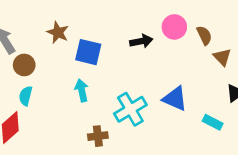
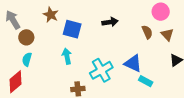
pink circle: (174, 27) -> (161, 12), moved
brown semicircle: (204, 35) -> (147, 32), moved
cyan rectangle: (213, 122) -> (146, 81), moved

